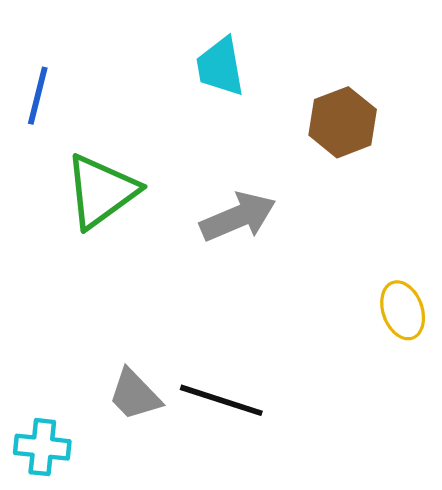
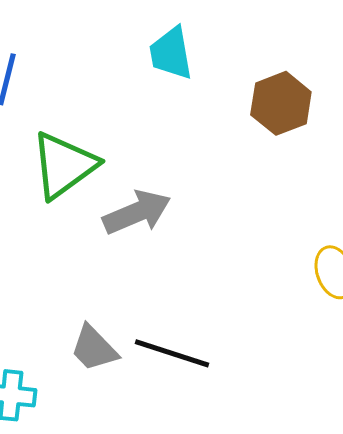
gray arrow: (238, 217) -> (137, 212), moved

